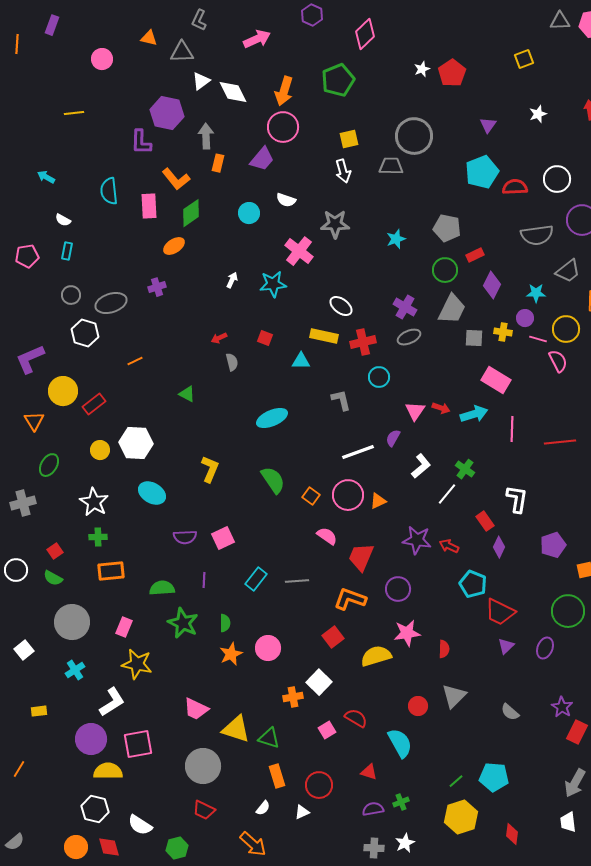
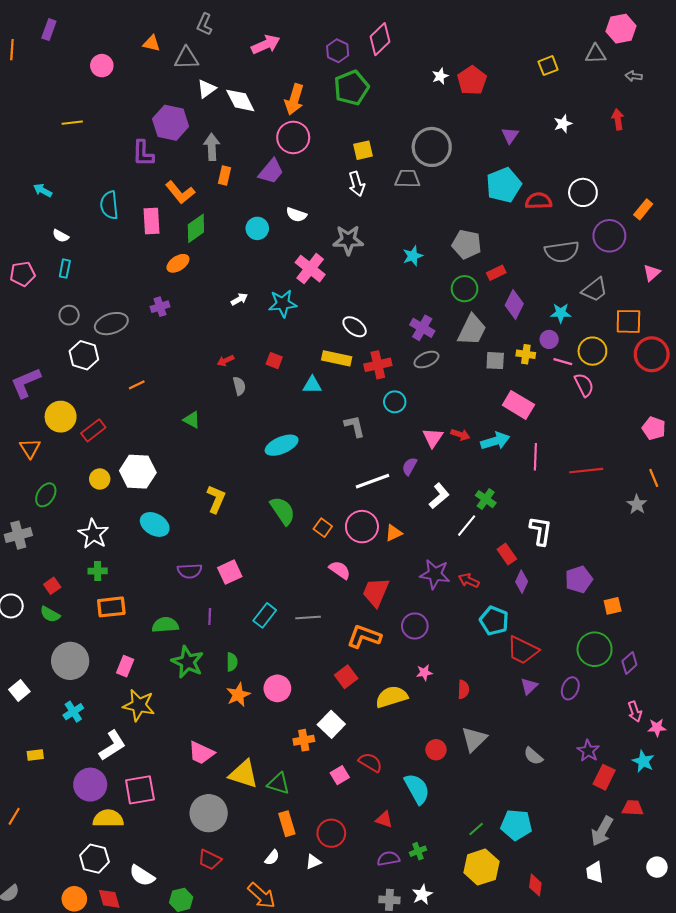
purple hexagon: (312, 15) -> (338, 51), moved
gray triangle: (560, 21) -> (596, 54), moved
white arrow: (232, 280) -> (239, 299), turned 35
pink star: (407, 633) -> (424, 673), size x0.6

